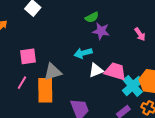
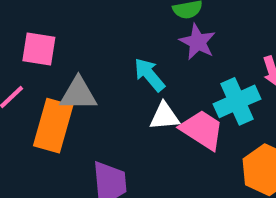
cyan arrow: (83, 53) -> (149, 75), turned 48
cyan cross: (133, 86) -> (237, 101), moved

